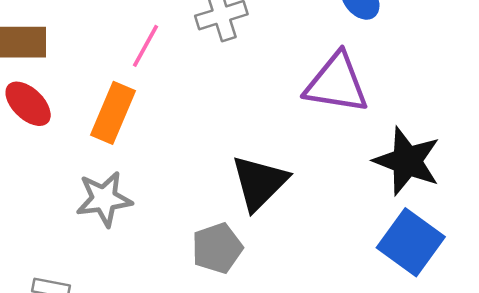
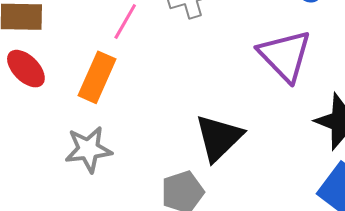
purple triangle: (336, 83) -> (285, 55), turned 36

